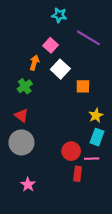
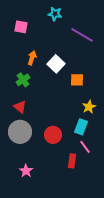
pink square: (51, 45) -> (21, 27), moved, turned -32
cyan rectangle: (97, 137) -> (81, 127), moved
red circle: (71, 151) -> (53, 135), moved
pink line: (92, 159) -> (85, 147), turned 56

